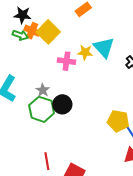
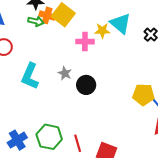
green hexagon: (42, 109) -> (49, 137), moved

